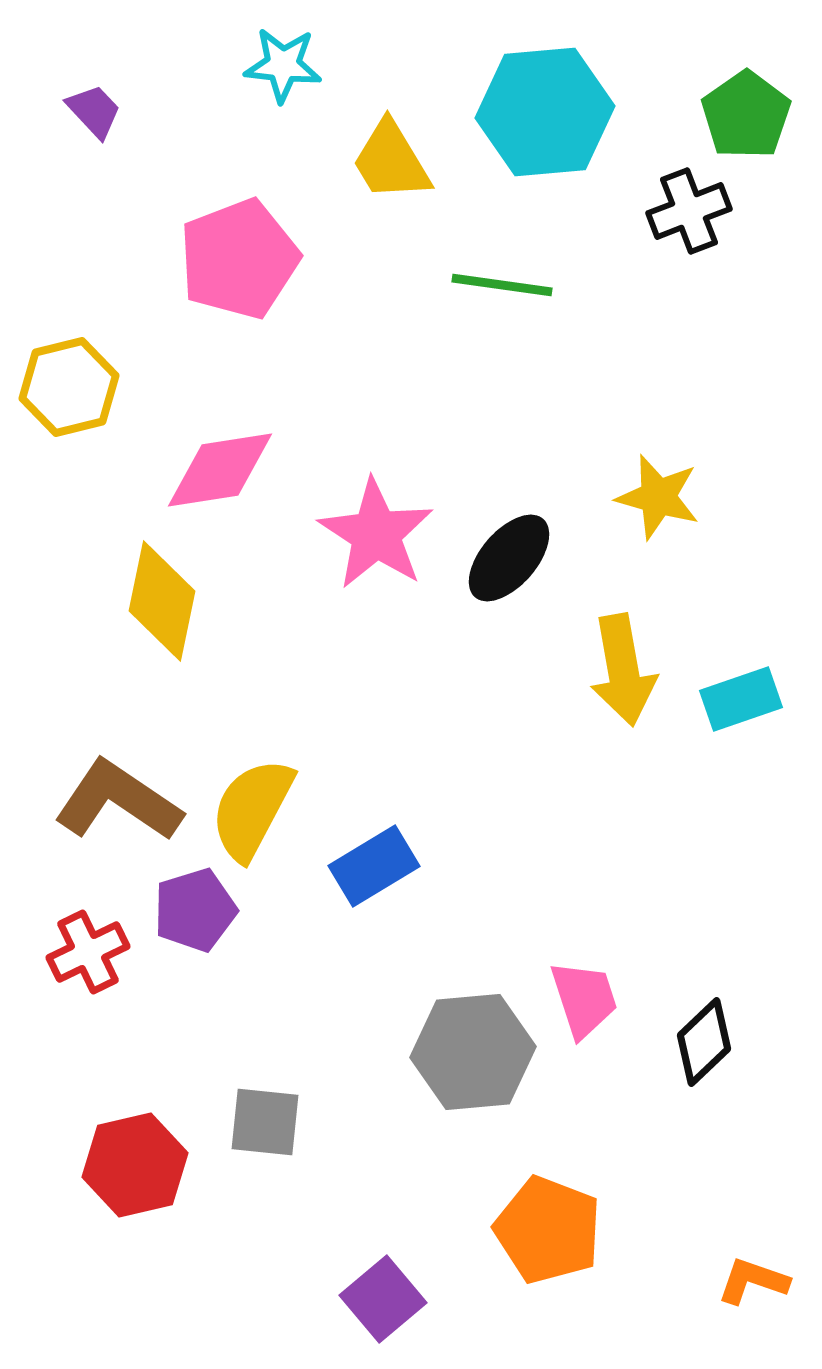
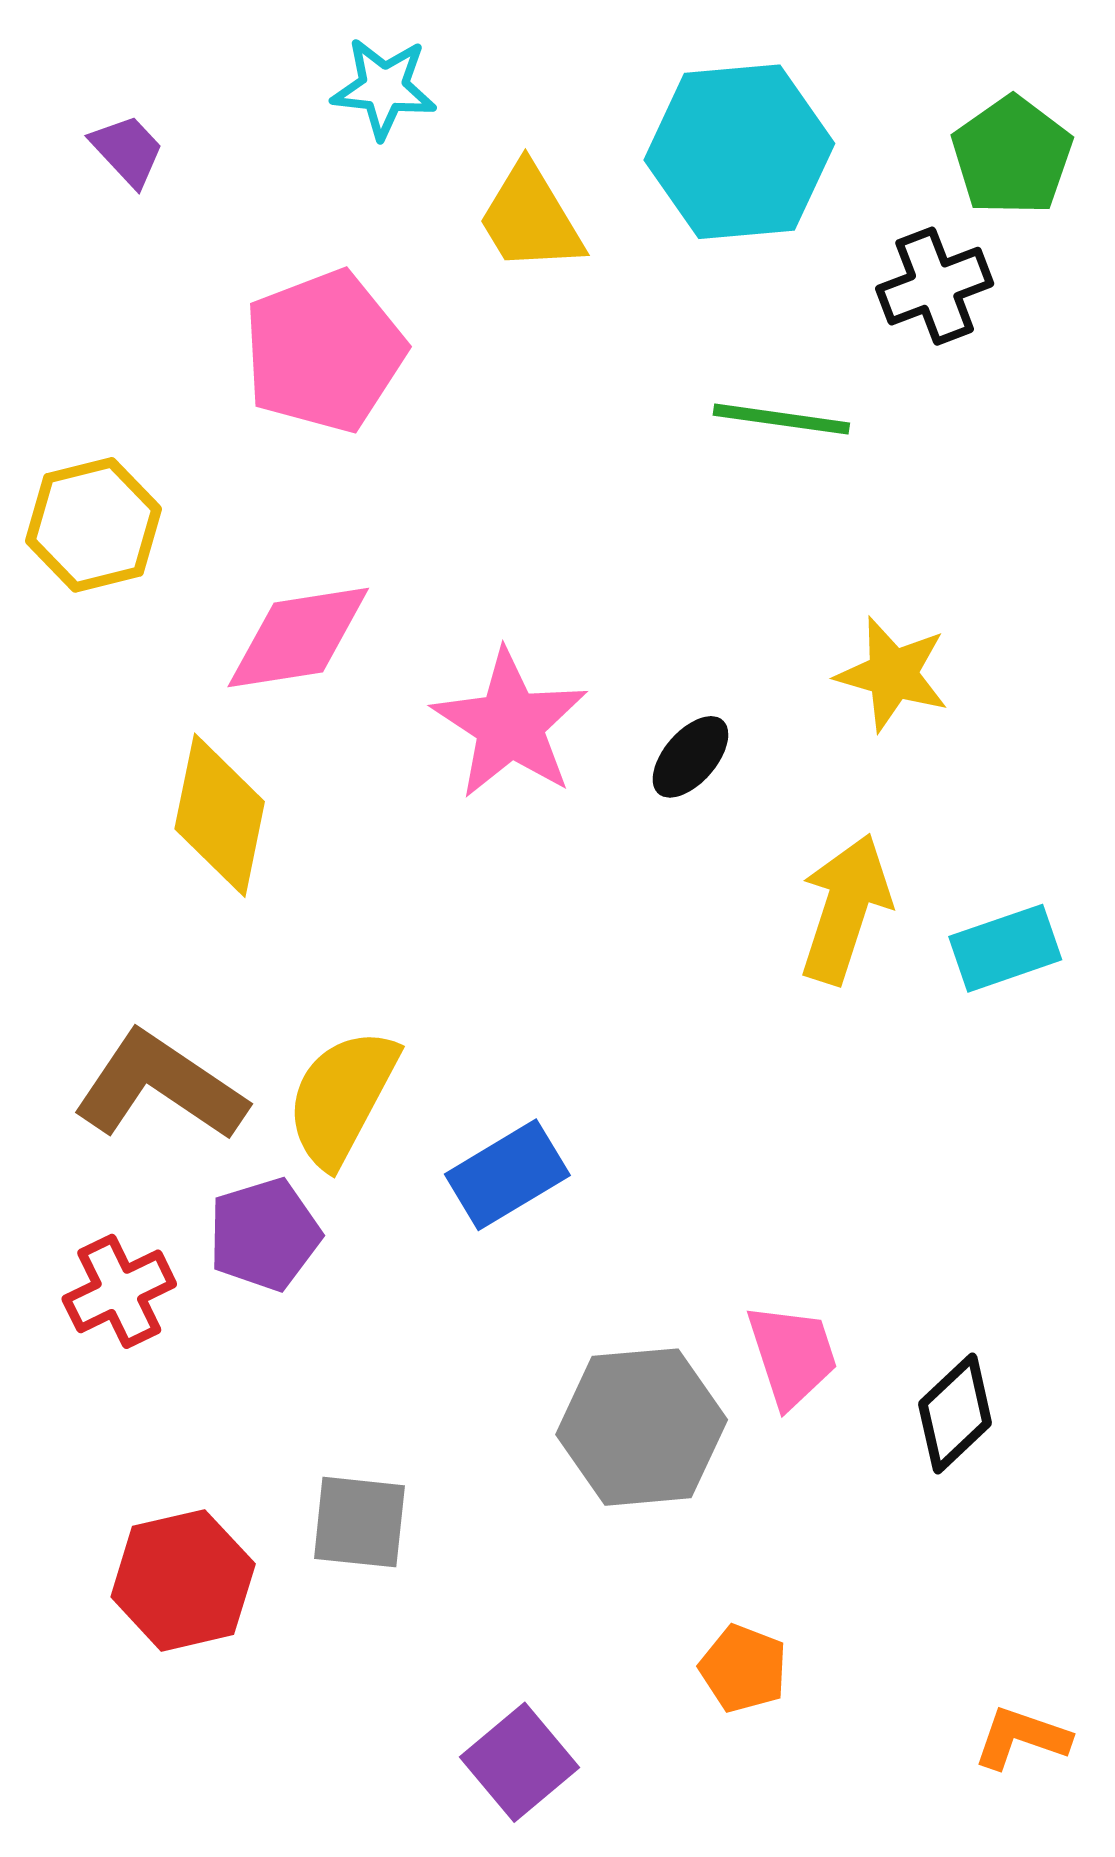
green line: (502, 285) -> (781, 419), moved
black ellipse: (509, 558) -> (690, 757), size x0.7
yellow arrow: (623, 670) -> (845, 909), turned -152
orange pentagon: (548, 1230) -> (743, 1669), size x0.6

